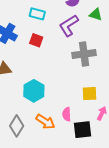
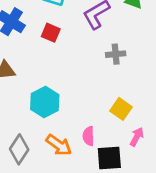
gray cross: (84, 54) -> (116, 54), size x0.6
yellow square: (89, 94) -> (121, 109), turned 35

